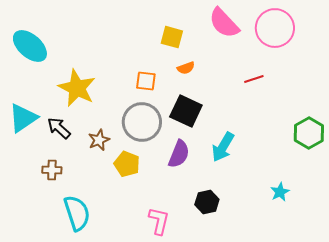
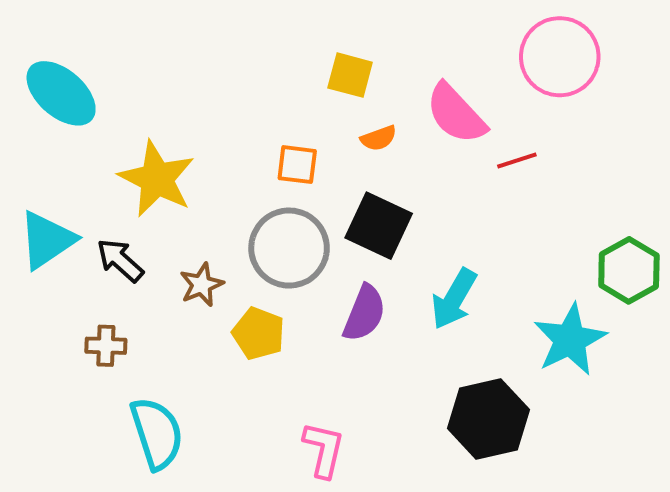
pink semicircle: (224, 23) -> (456, 114), moved
cyan star: (280, 192) -> (570, 340), moved, size x1.8
black hexagon: (207, 202) -> (488, 419), moved, size x1.6

